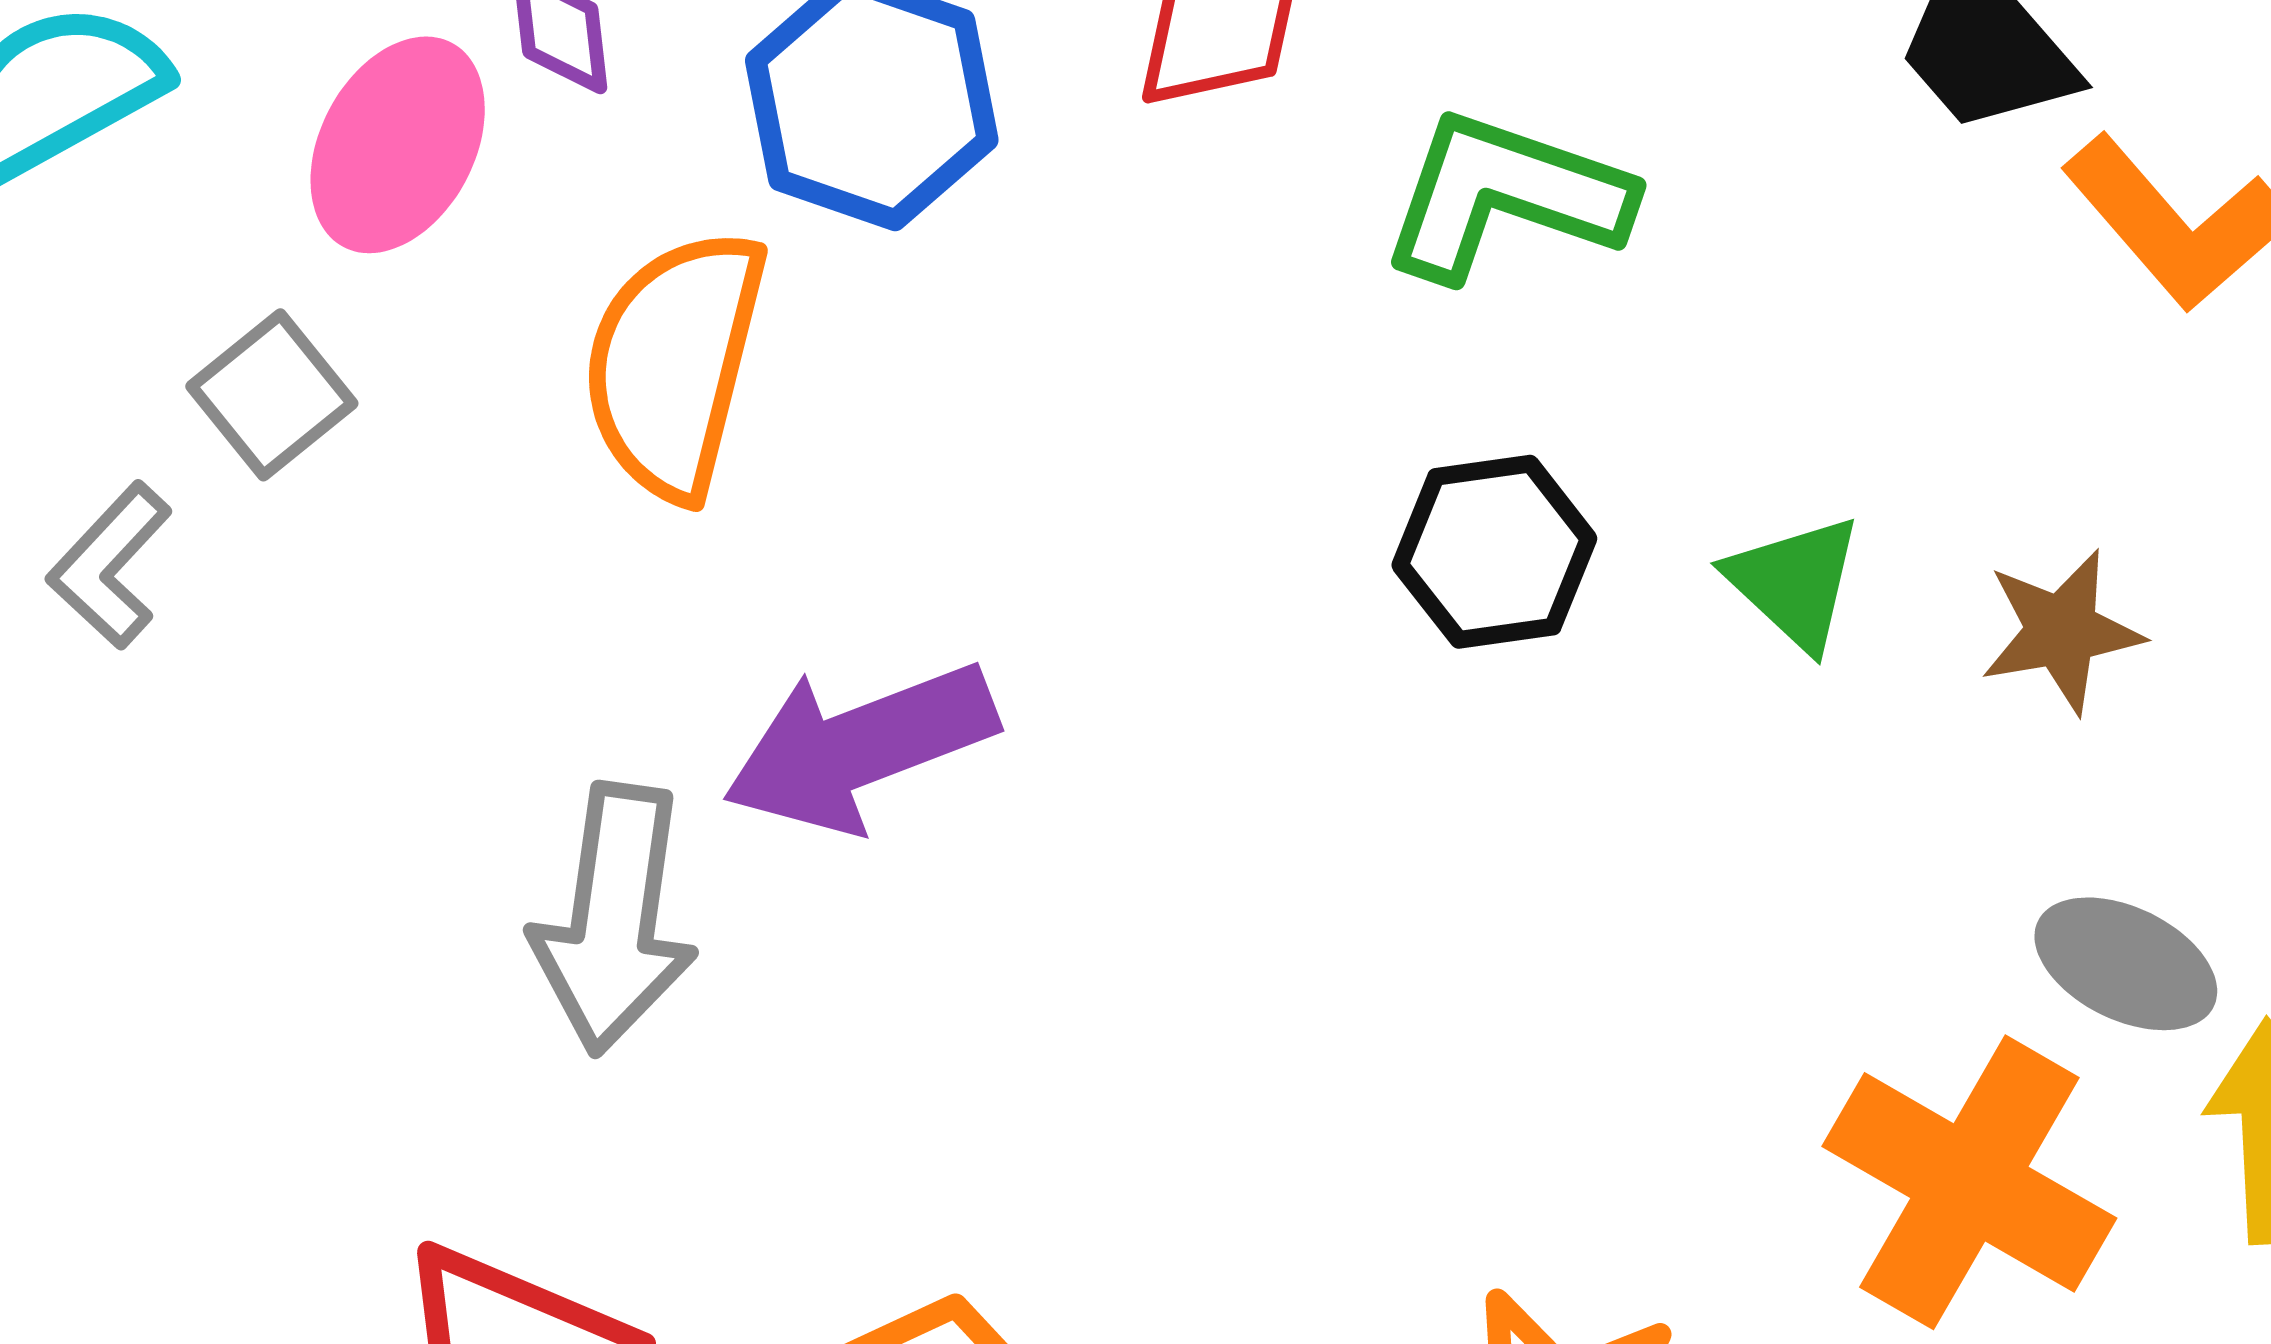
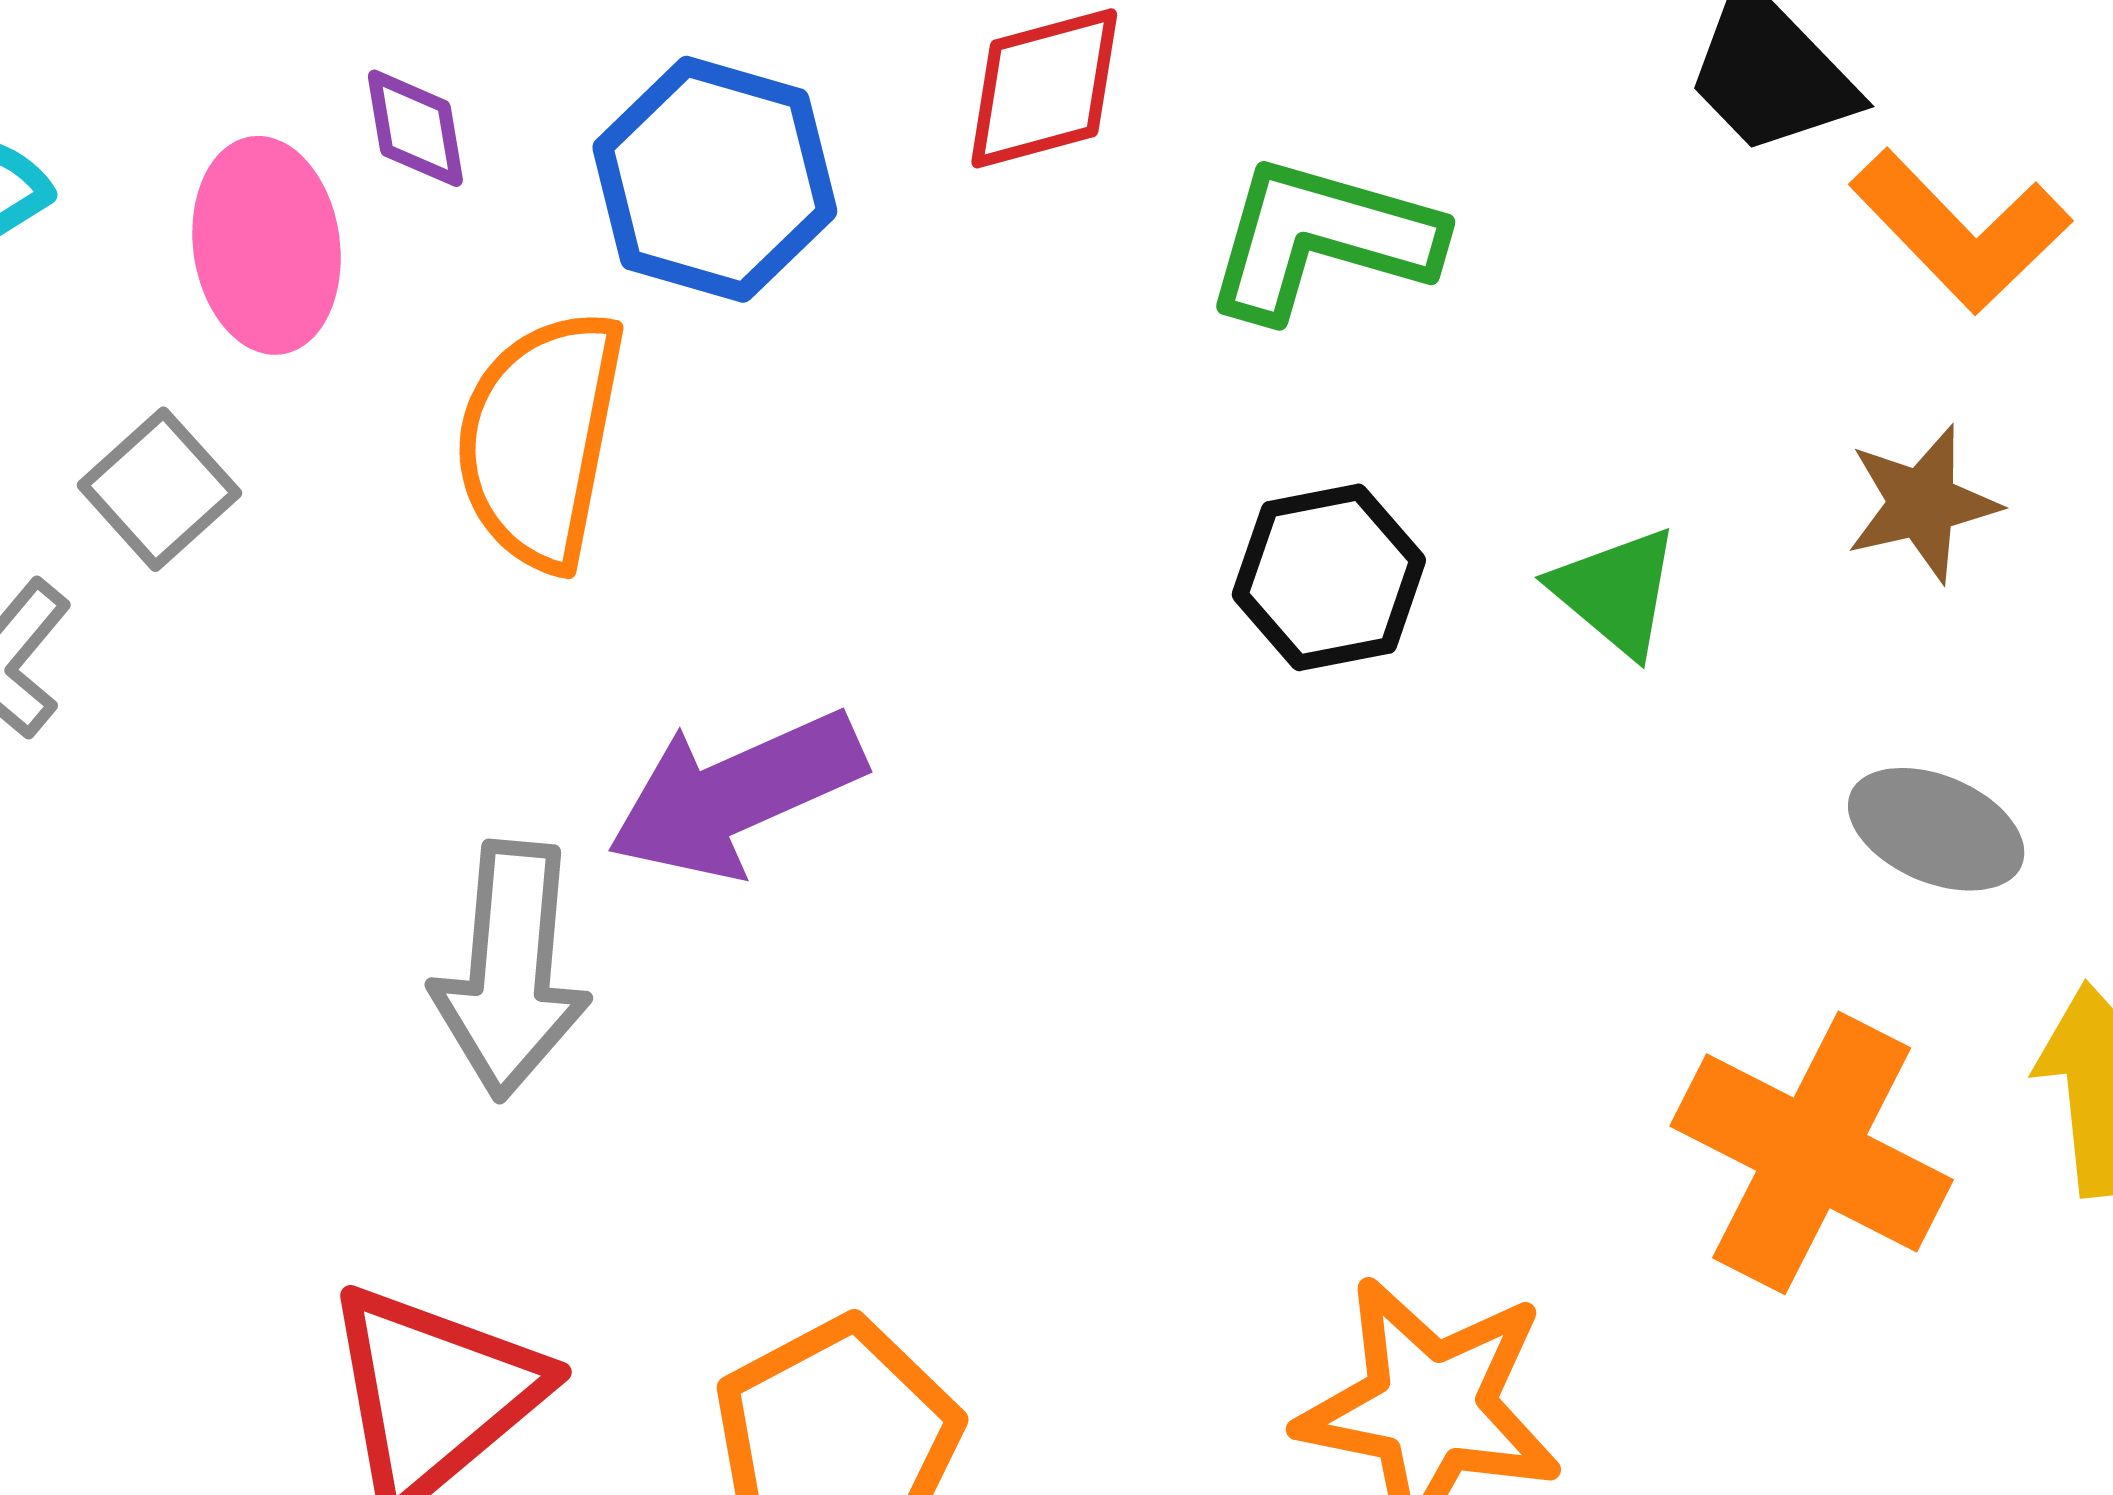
pink ellipse: (398, 145) -> (267, 245), turned -33
brown star: (2062, 631) -> (1922, 503), moved
gray ellipse: (2126, 964) -> (1936, 829), moved

